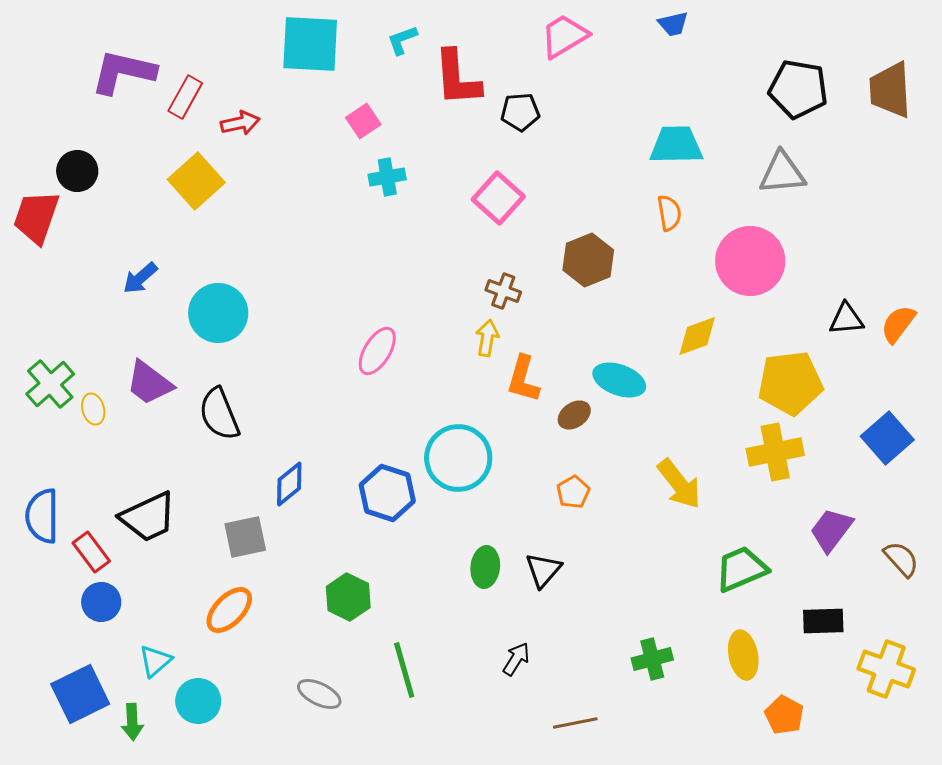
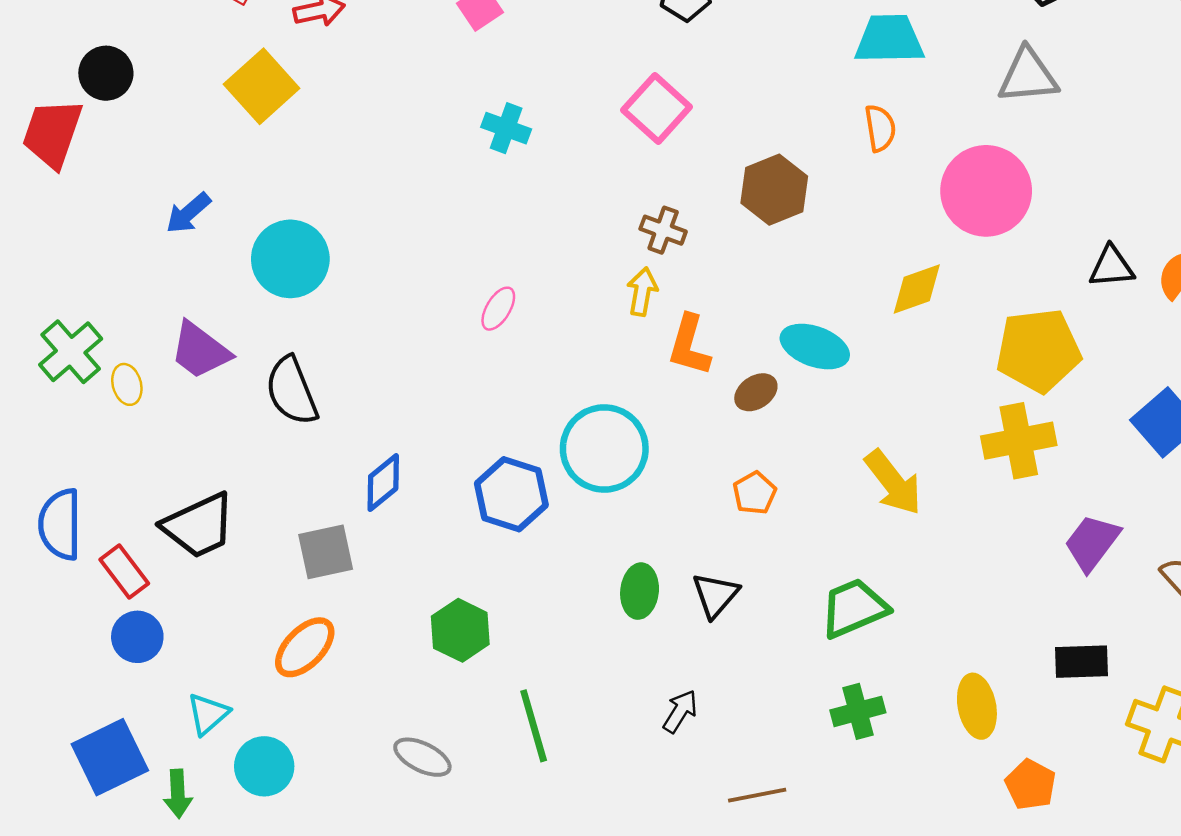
cyan cross: (387, 177) -> (506, 128), moved, turned 30
pink ellipse: (377, 351) -> (498, 309), size x0.7
green trapezoid: (741, 569) -> (854, 608), moved

